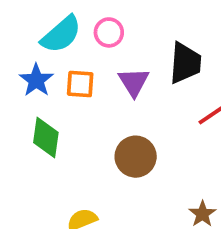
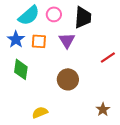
black trapezoid: (185, 63) -> (83, 17), moved

